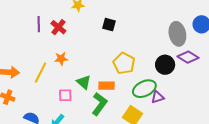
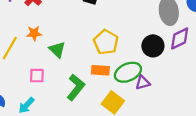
purple diamond: (188, 57) -> (180, 38), turned -60
green triangle: (84, 82) -> (57, 50), moved
orange rectangle: (107, 86) -> (100, 70), moved

